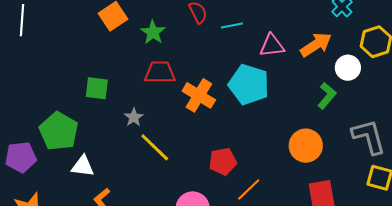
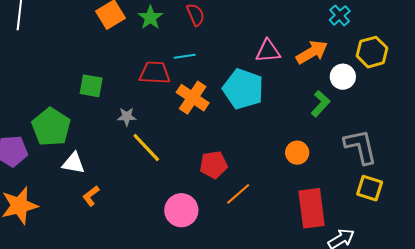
cyan line: (232, 25) -> (185, 56), moved
green star: (153, 32) -> (150, 18), moved
gray star: (134, 117) -> (127, 117), turned 30
orange circle: (306, 146) -> (297, 153), size x0.7

